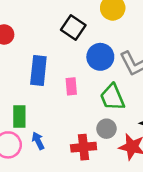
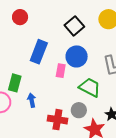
blue circle: (100, 57) -> (77, 56), moved
green trapezoid: (112, 97) -> (90, 87), turned 125
blue arrow: (38, 141) -> (32, 100), moved

